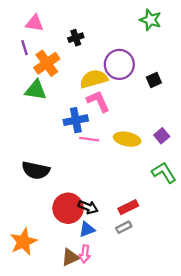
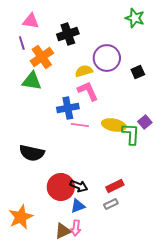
black cross: (76, 38) -> (68, 34), size x1.5
yellow semicircle: (94, 79) -> (84, 71), size x0.7
green L-shape: (164, 173) -> (131, 134), moved, turned 35

